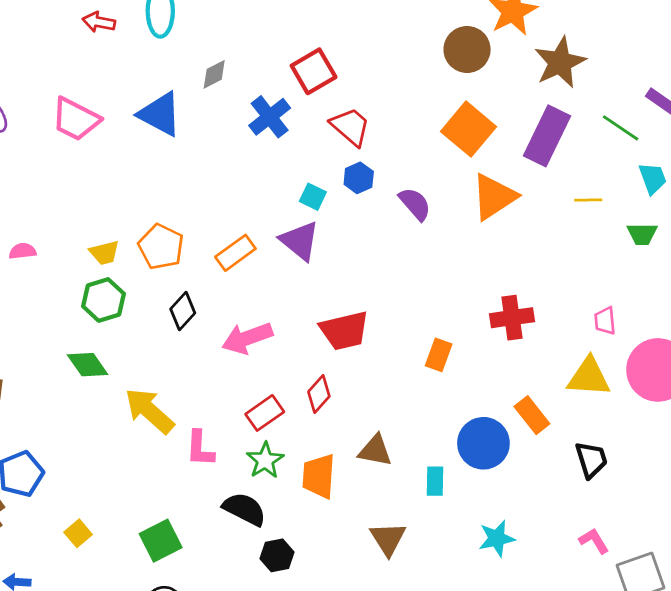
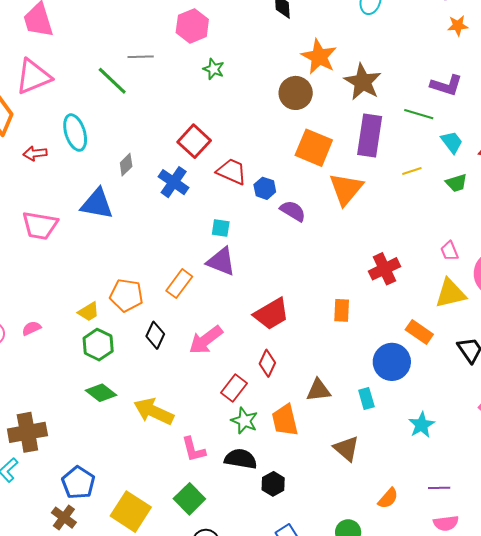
blue hexagon: (359, 178) -> (265, 188), moved
pink L-shape: (200, 449) -> (193, 449), moved
yellow square: (78, 533) -> (131, 512), size x2.0

